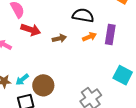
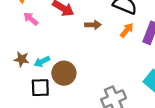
orange arrow: (89, 37) -> (127, 30), turned -40

